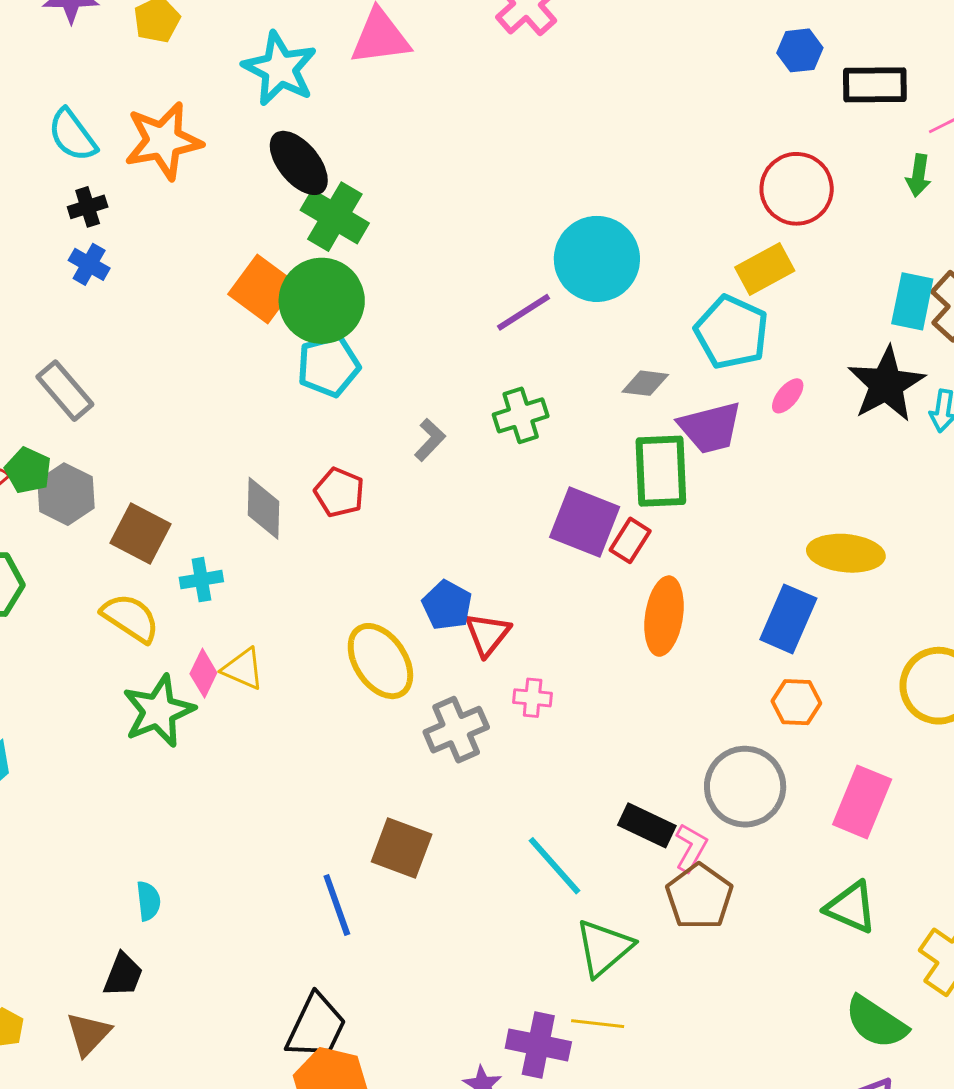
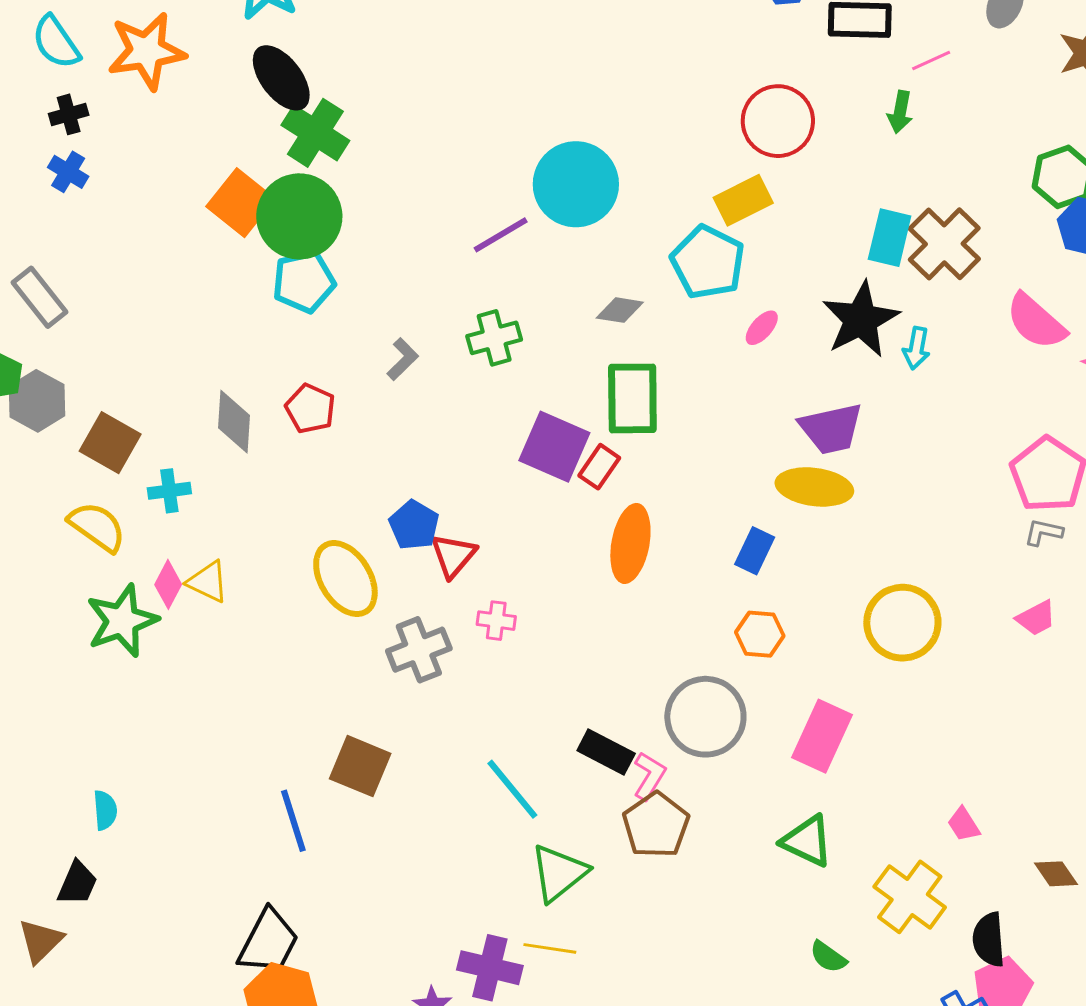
purple trapezoid: (710, 428) -> (831, 429), moved
blue rectangle: (788, 619) -> (755, 551), size x0.7
green semicircle: (876, 1022) -> (828, 957), size x0.6

